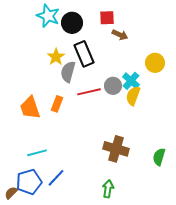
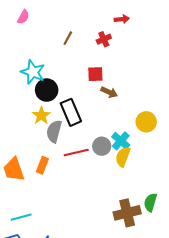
black circle: (72, 23) -> (47, 90), moved
brown cross: (116, 149) -> (127, 213), moved, turned -30
green semicircle: (159, 157) -> (150, 202), moved

